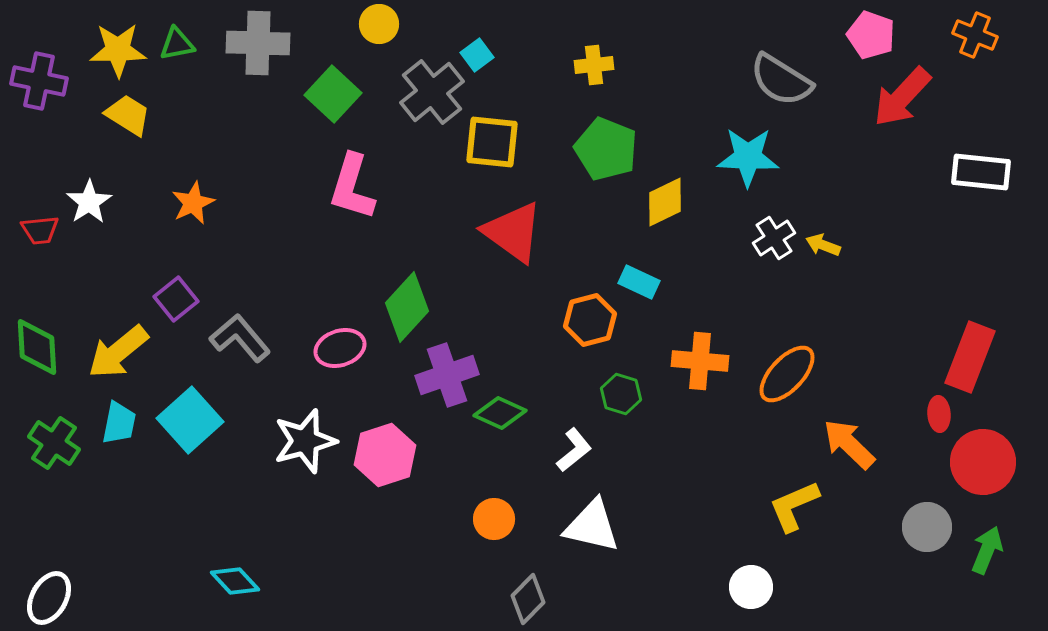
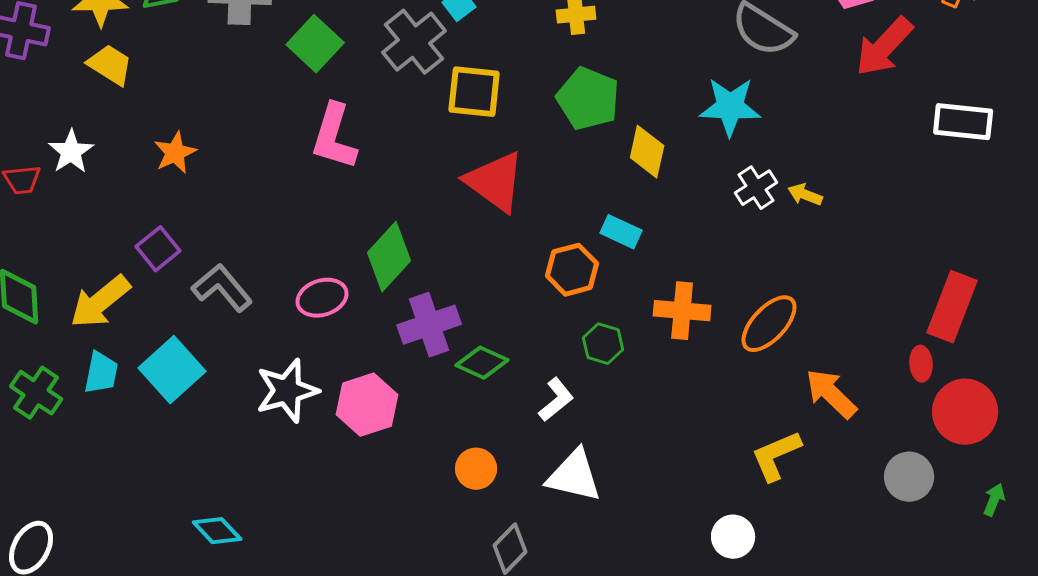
yellow diamond: (665, 202) -> (647, 152), turned -52
green arrow: (987, 550) -> (994, 500), moved, size x0.7

